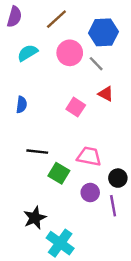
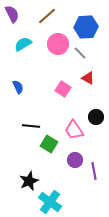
purple semicircle: (14, 17) -> (12, 14), turned -42
blue semicircle: (22, 105) -> (18, 87), turned -32
pink trapezoid: (89, 156) -> (74, 130), turned -135
black circle: (118, 178) -> (96, 117), moved

